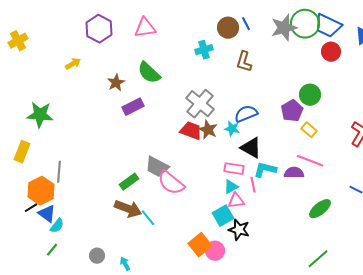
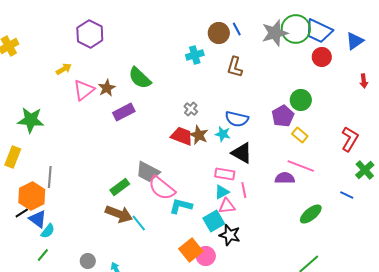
pink triangle: (145, 28) -> (84, 90), moved, turned -30
gray cross: (200, 104) -> (191, 109), size x0.5
blue semicircle: (246, 114) -> (237, 119), turned -145
cyan L-shape: (265, 170) -> (181, 206), moved

